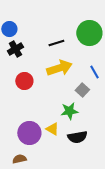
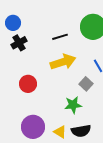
red circle: (24, 81) -> (28, 84), moved
yellow triangle: (52, 129) -> (60, 132), moved

